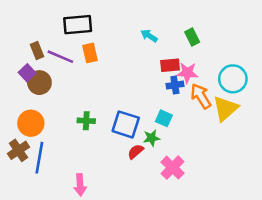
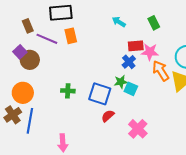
brown rectangle: (37, 51) -> (28, 26), moved
blue cross: (175, 85) -> (129, 62), moved, turned -32
green star: (152, 138) -> (121, 82), moved

